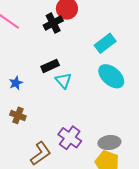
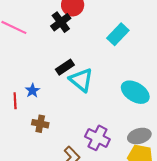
cyan ellipse: (111, 76) -> (135, 92), moved
cyan triangle: (63, 81) -> (81, 80), size x1.4

